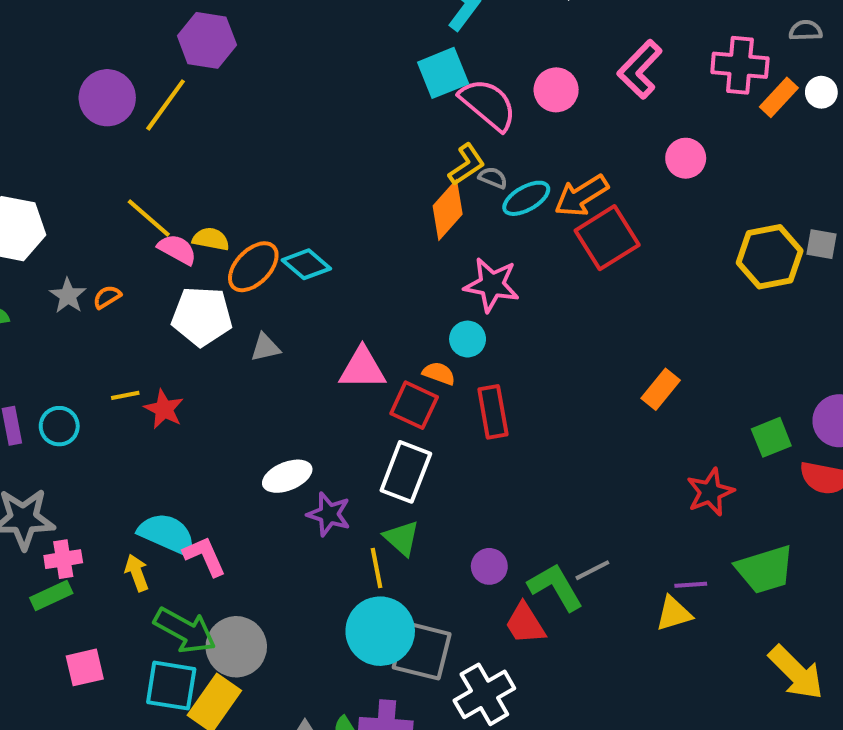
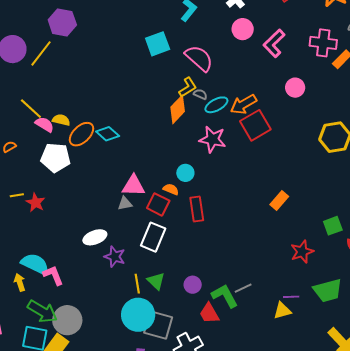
cyan square: (443, 73) -> (158, 44), moved
pink circle: (556, 90) -> (243, 29), moved
pink star: (492, 285) -> (212, 139), moved
gray triangle: (265, 347) -> (125, 203), moved
green triangle: (402, 538) -> (156, 281), moved

